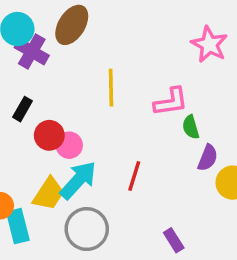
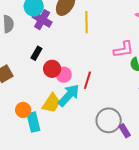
yellow line: (111, 88) -> (87, 22), moved
red line: (134, 176) -> (87, 80), moved
gray circle: (87, 229) -> (109, 120), moved

